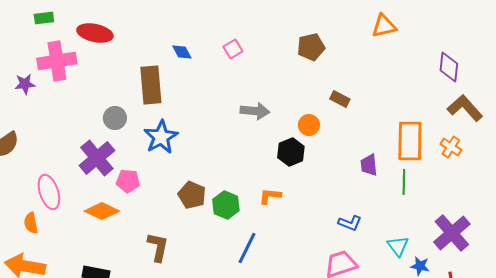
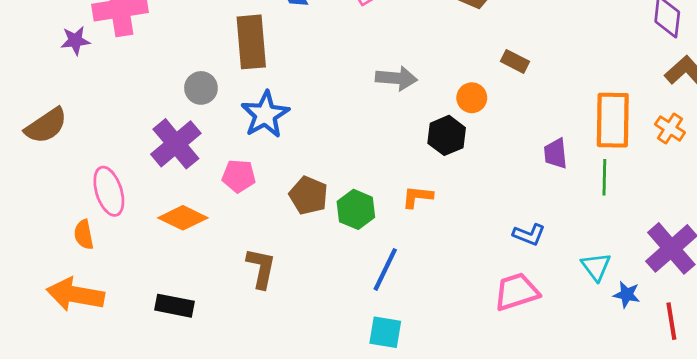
pink pentagon: (128, 181) -> (239, 176), moved

